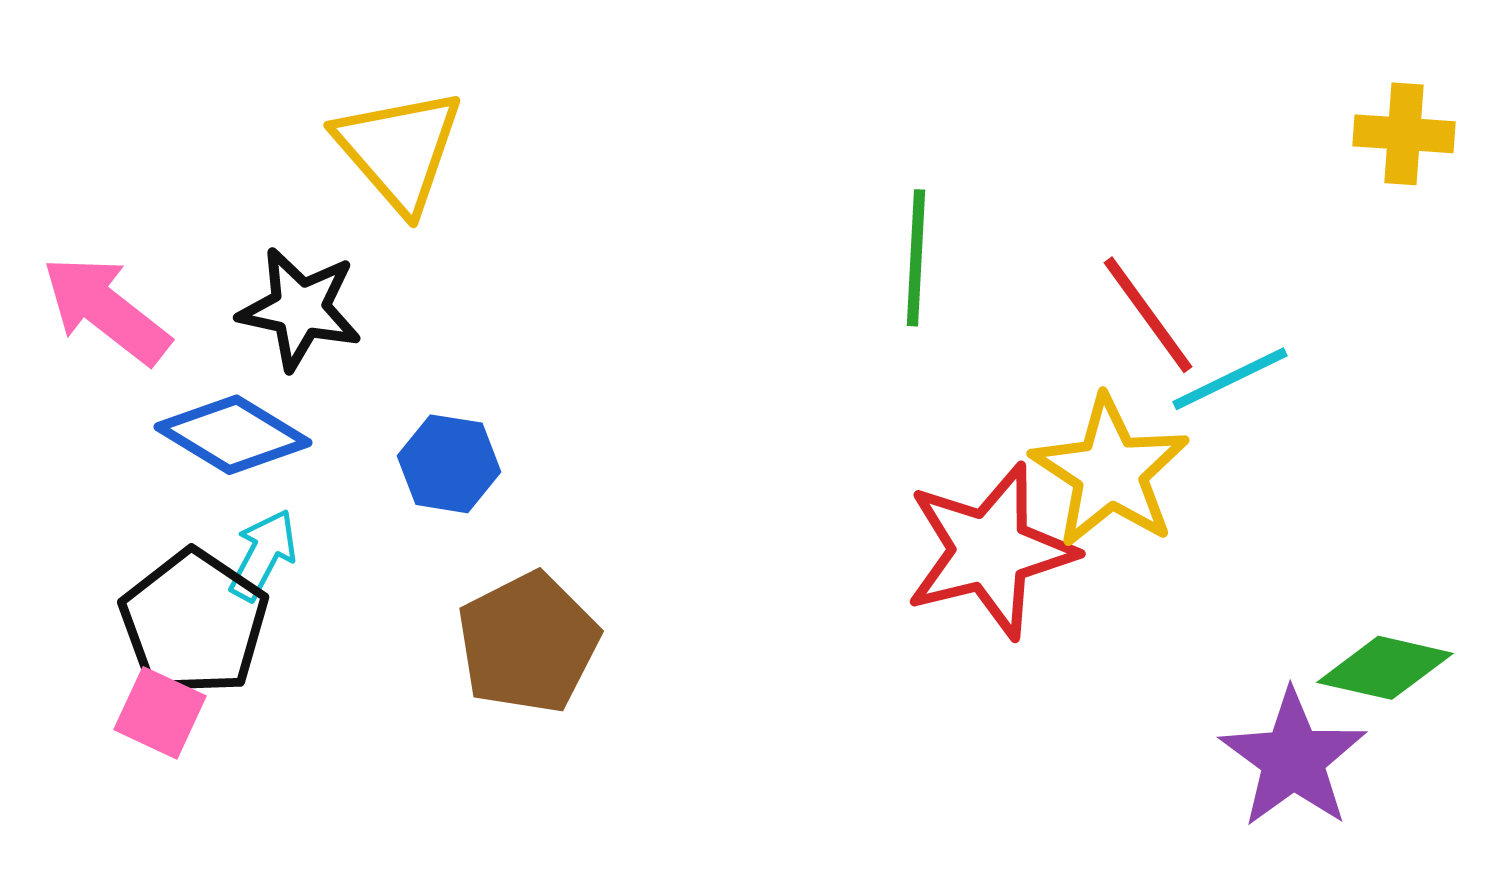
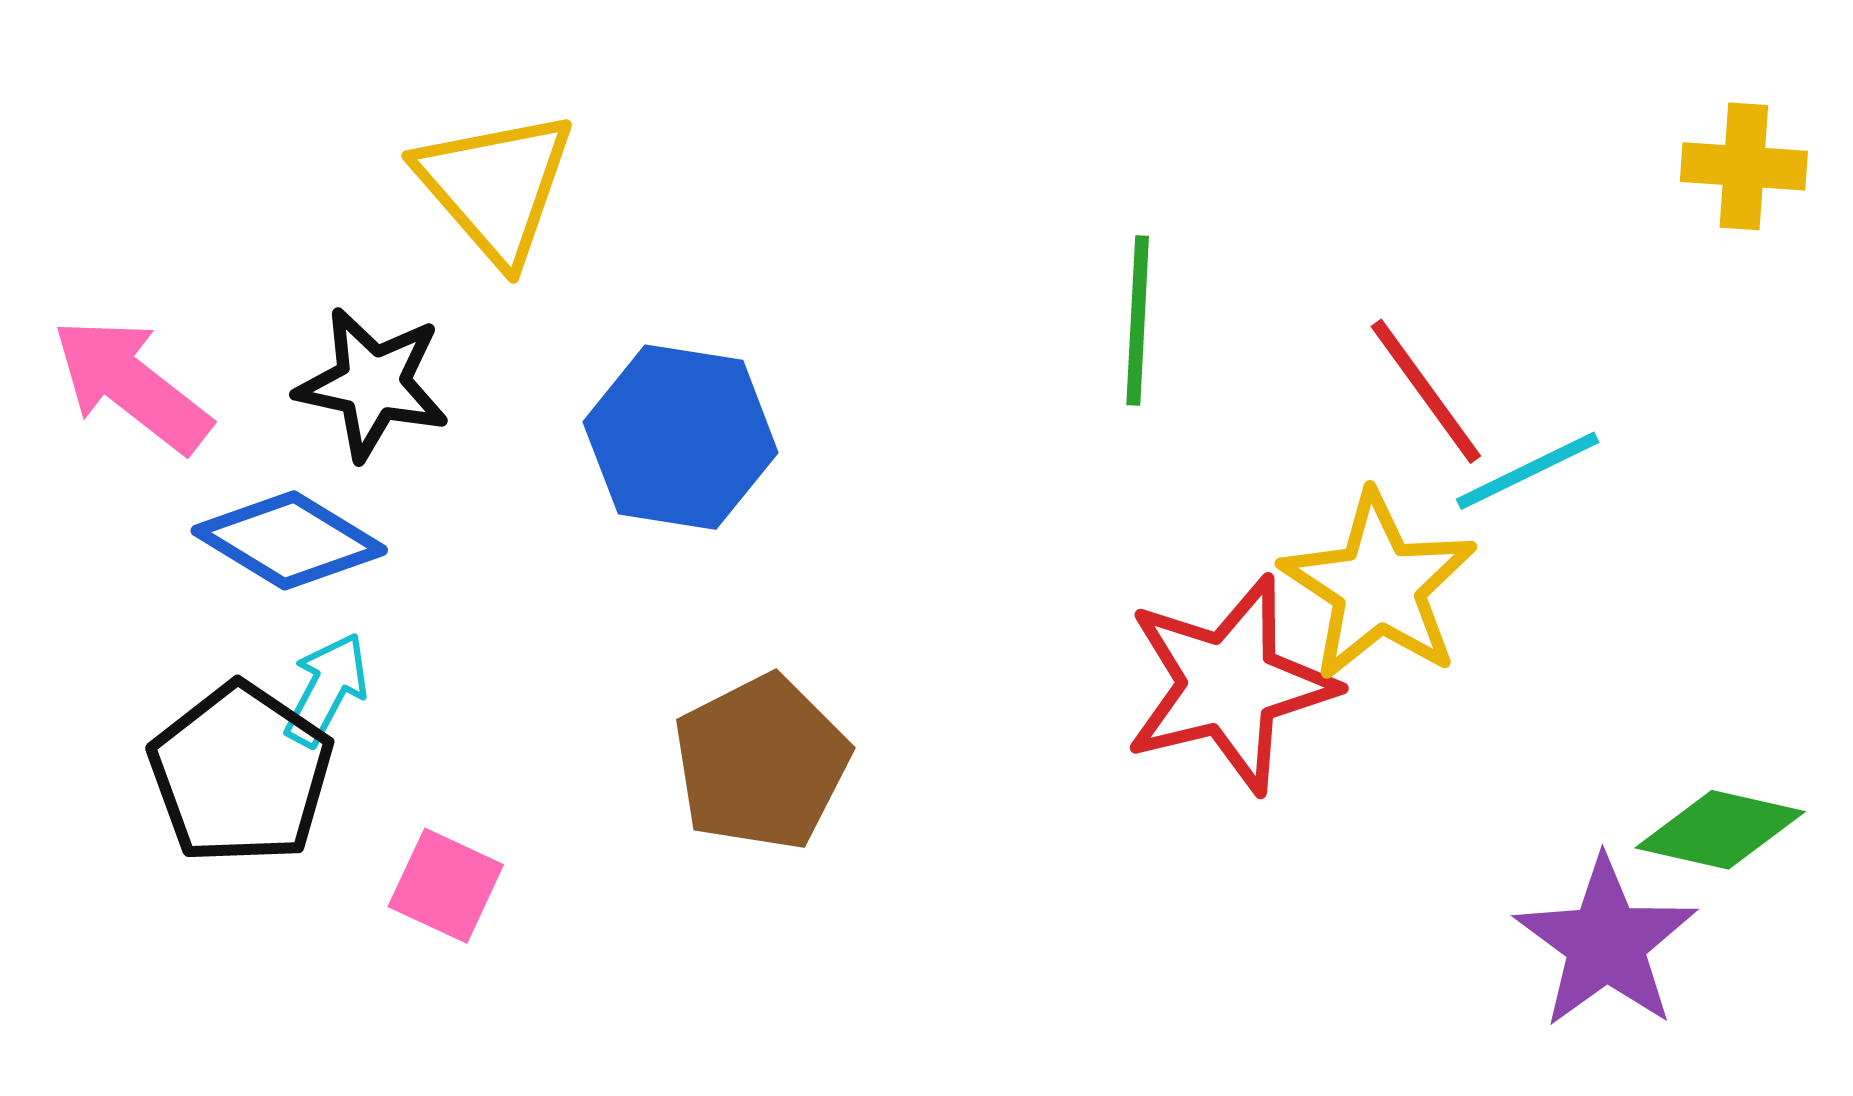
blue hexagon: (449, 464) -> (681, 437), moved, size x1.5
brown pentagon: (528, 643) -> (761, 763), moved
pink square: (160, 713) -> (446, 886), moved

